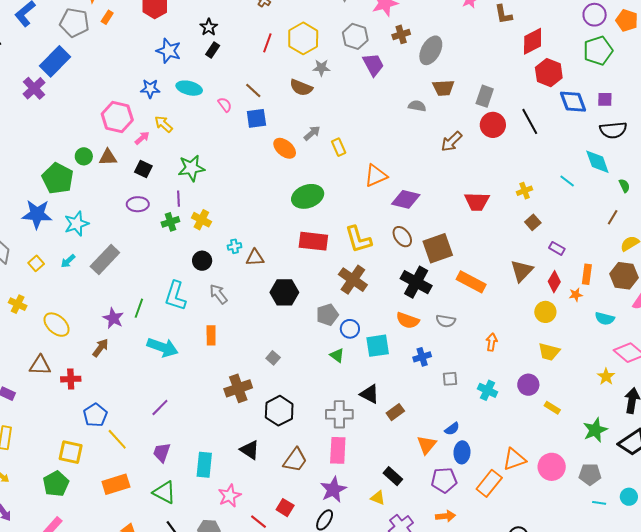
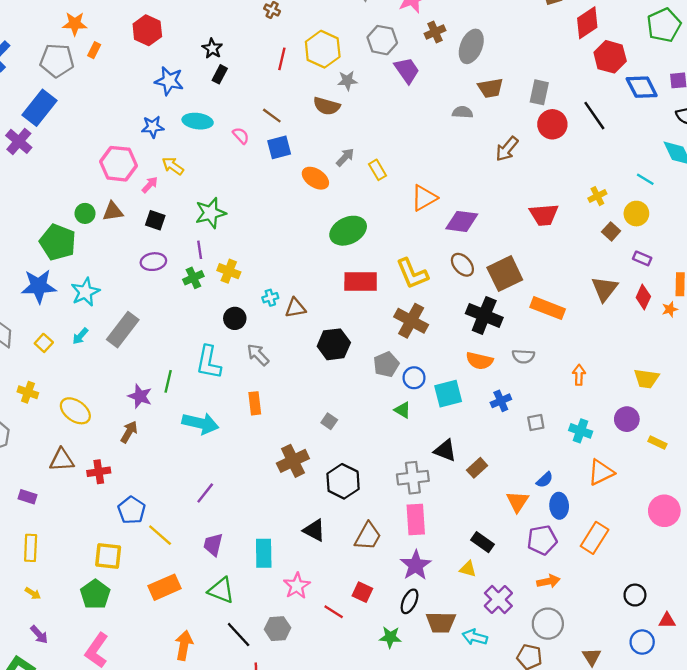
yellow circle: (545, 312) -> (636, 214), moved
orange triangle: (514, 459) -> (601, 472), moved

